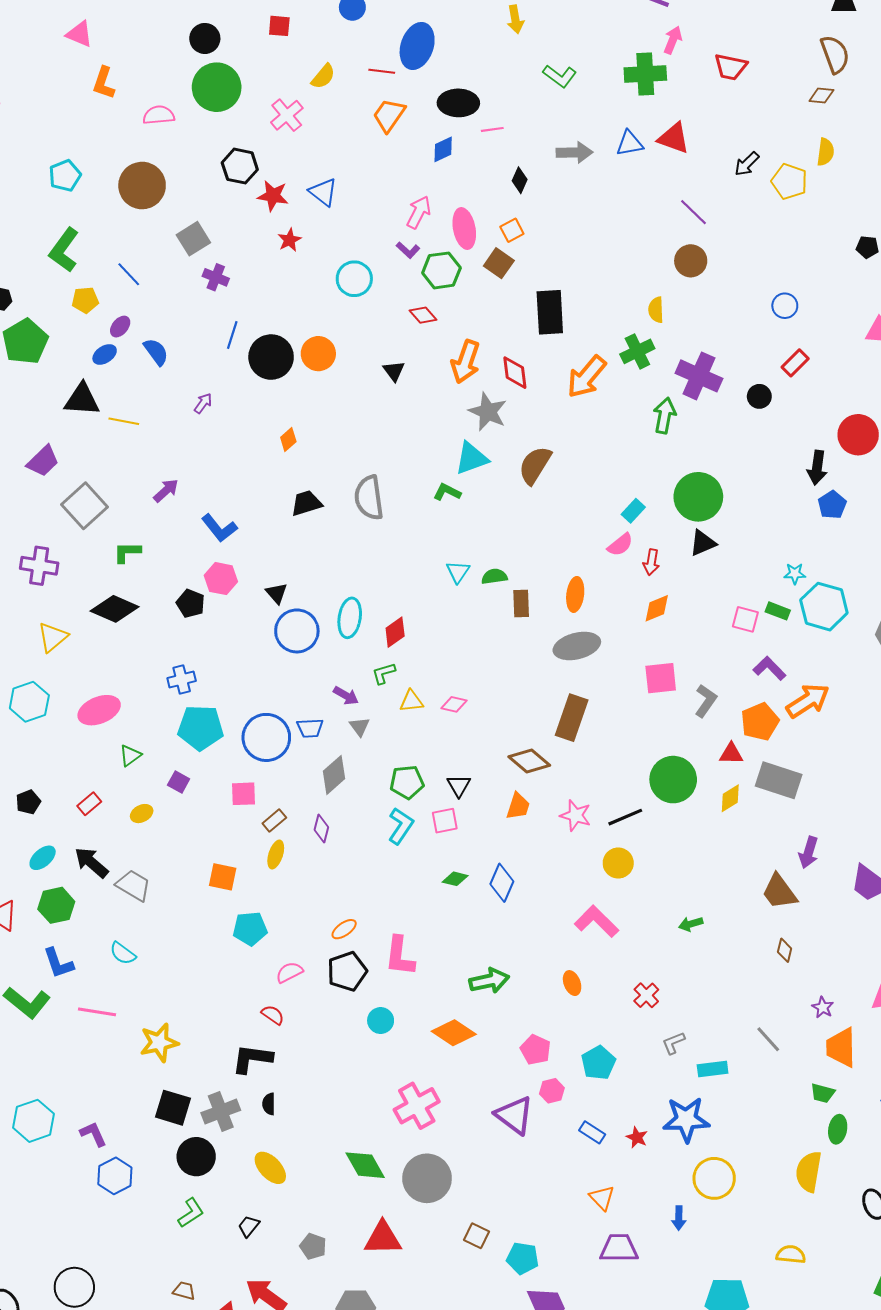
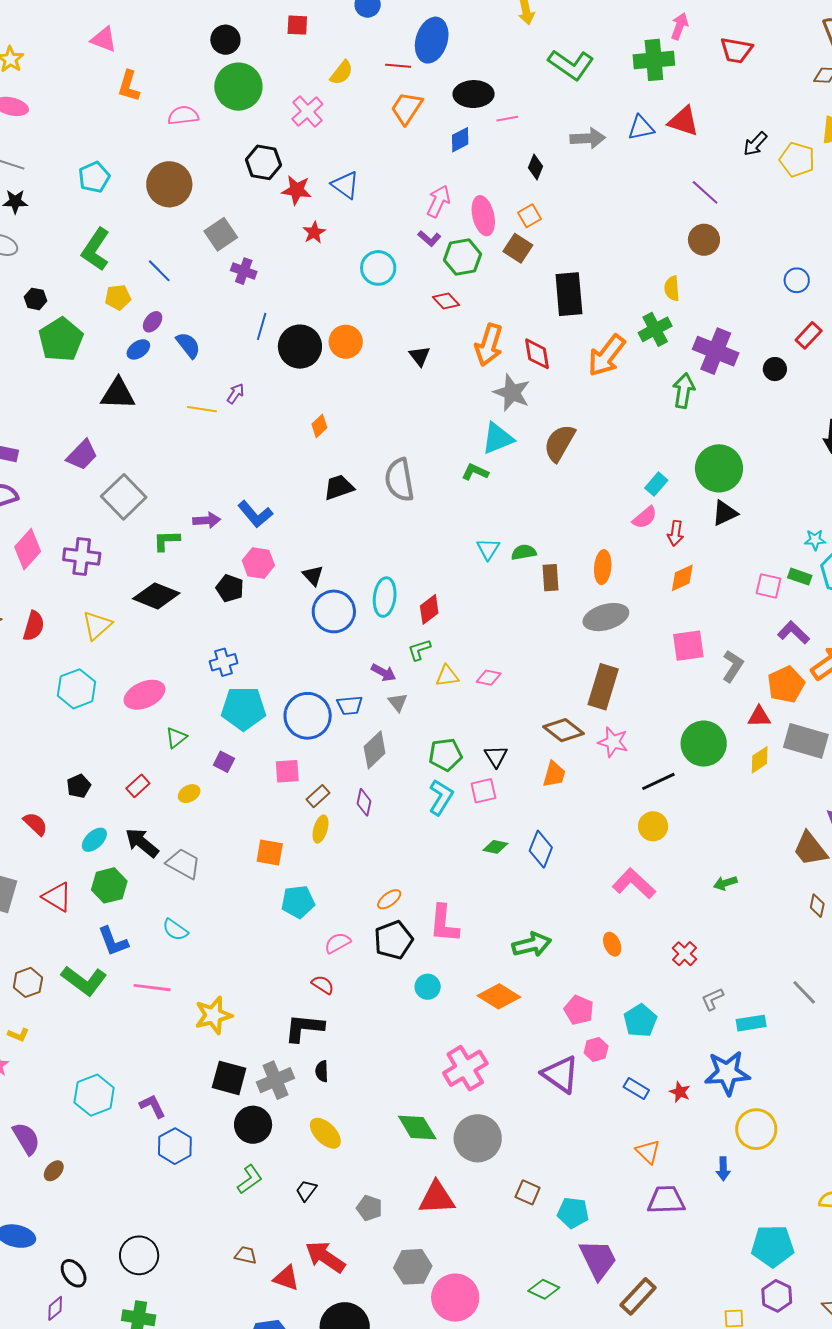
green L-shape: (560, 76) -> (571, 65), size x1.4
yellow line: (124, 421) -> (202, 409), moved
purple arrow: (166, 491) -> (207, 520), moved, turned 40
pink star: (576, 815) -> (613, 742), moved

